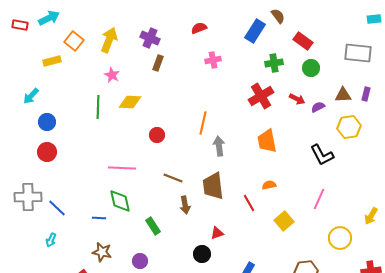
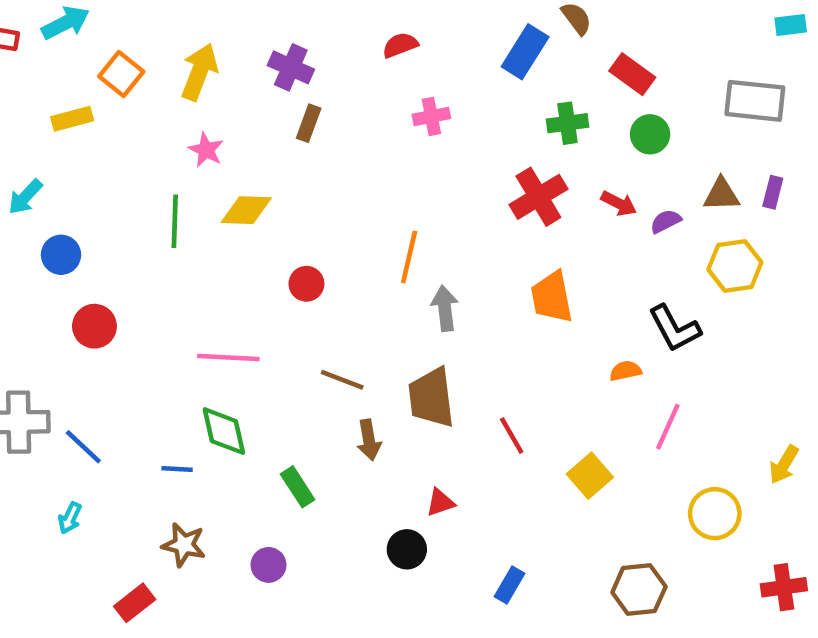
red circle: (47, 152) -> (94, 326), moved
orange semicircle: (269, 185) -> (625, 371), moved

